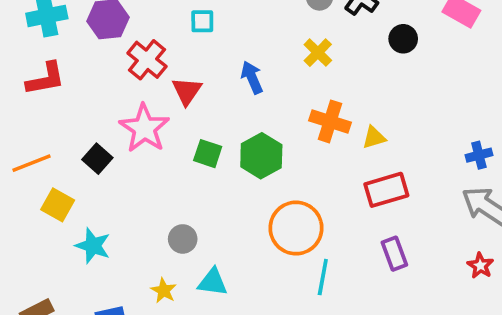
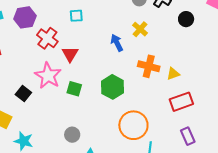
blue arrow: (252, 77) -> (117, 43), moved
green square: (208, 154) -> (74, 89), moved

